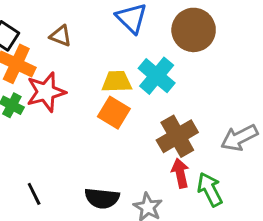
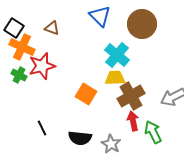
yellow trapezoid: (117, 82) -> (115, 78), moved
orange square: (114, 113) -> (86, 94), moved
black line: (34, 194) -> (42, 128), moved

